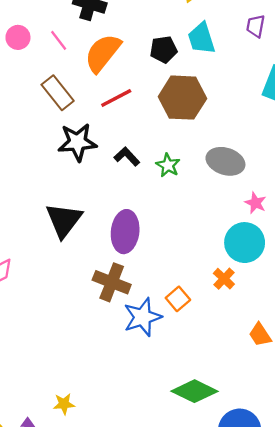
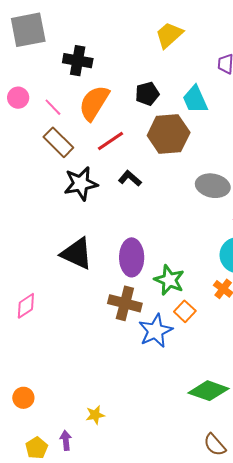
cyan trapezoid: (202, 38) -> (195, 99), moved
pink line: (59, 40) -> (53, 107), moved
black L-shape: (127, 156) -> (130, 178), moved
green star: (168, 165) -> (169, 280), moved, size x1.4
black triangle: (64, 220) -> (77, 254), turned -36

